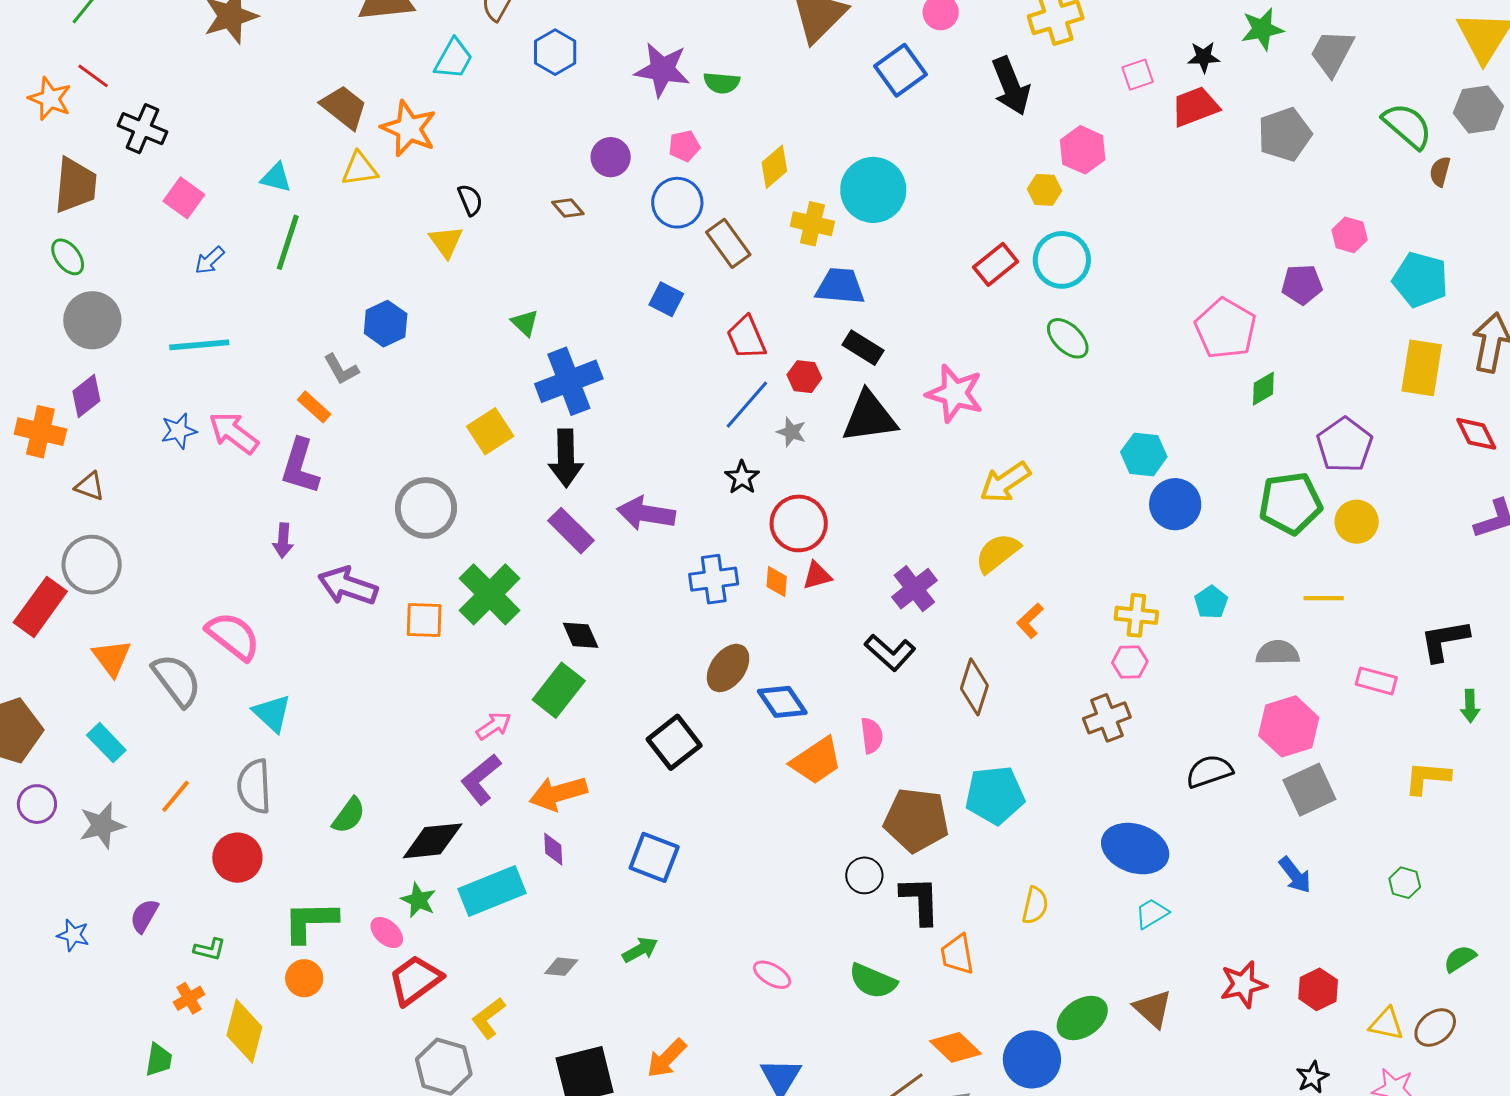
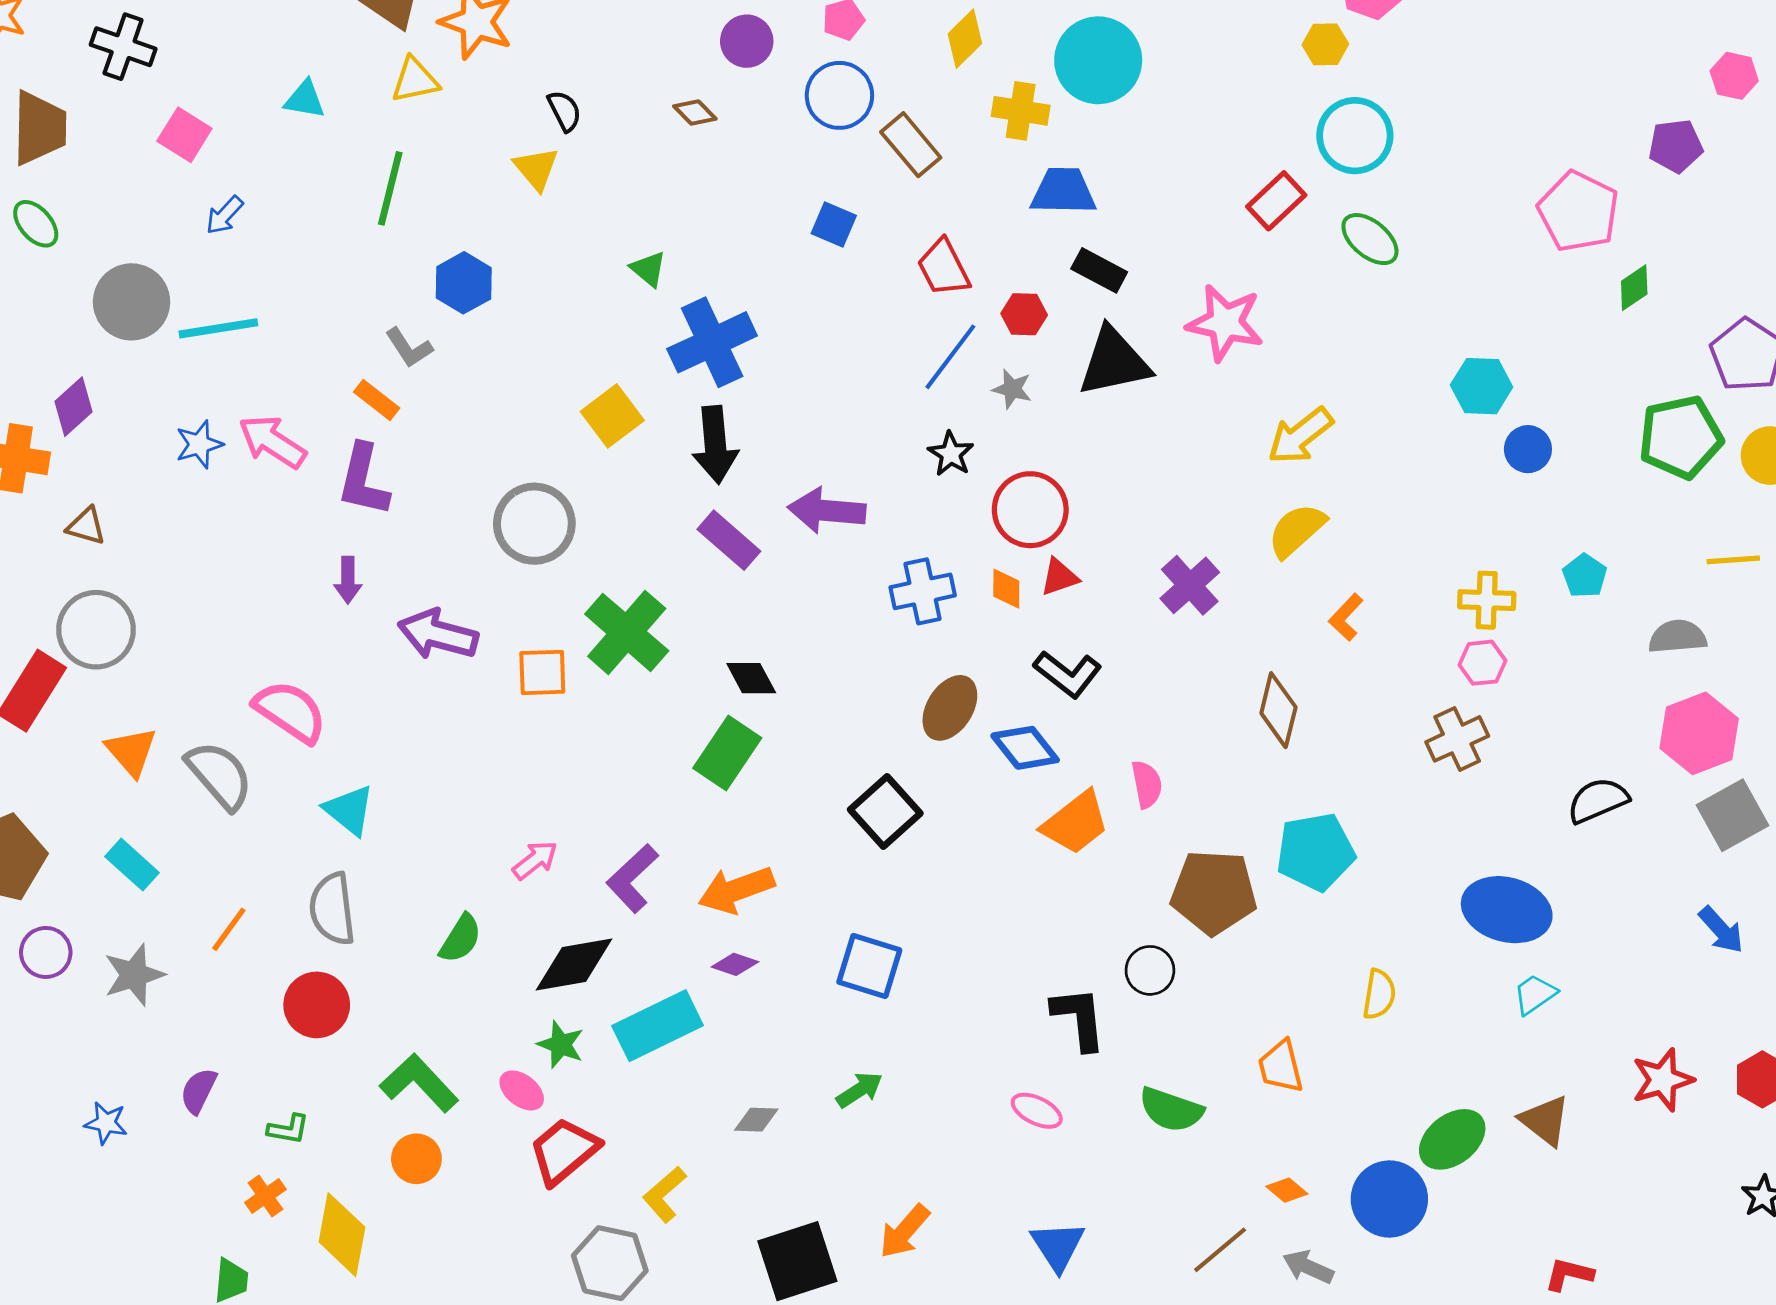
green line: (288, 242) -> (390, 188), moved
red rectangle: (996, 264) -> (1276, 201), moved
gray circle: (92, 320) -> (132, 302), moved
blue circle: (1175, 504) -> (1528, 449), size x0.7
black L-shape: (890, 652) -> (1068, 674), moved
pink arrow: (494, 726) -> (535, 860), moved
purple diamond: (553, 849) -> (735, 964), turned -64
black L-shape: (920, 900) -> (1079, 1018), moved
green L-shape: (310, 921) -> (419, 1083), turned 52
orange diamond: (955, 1047) -> (1287, 1190), size x0.6

